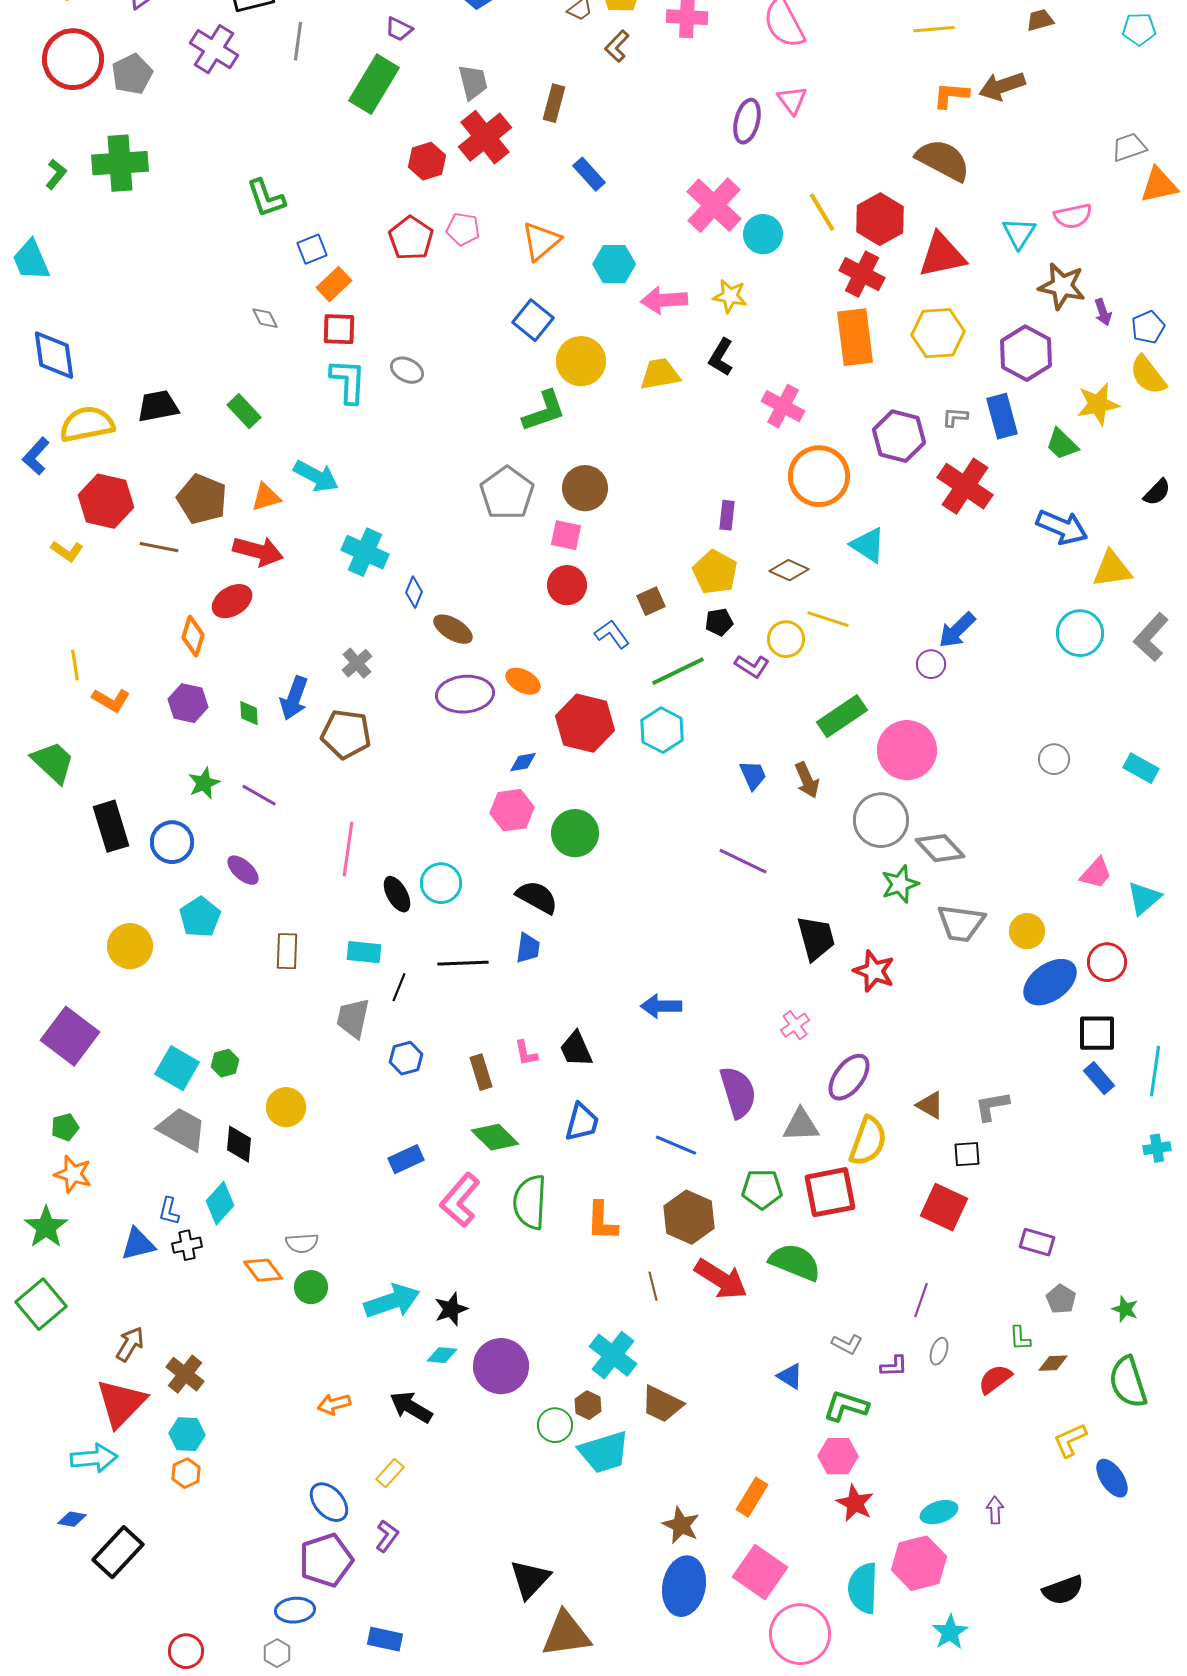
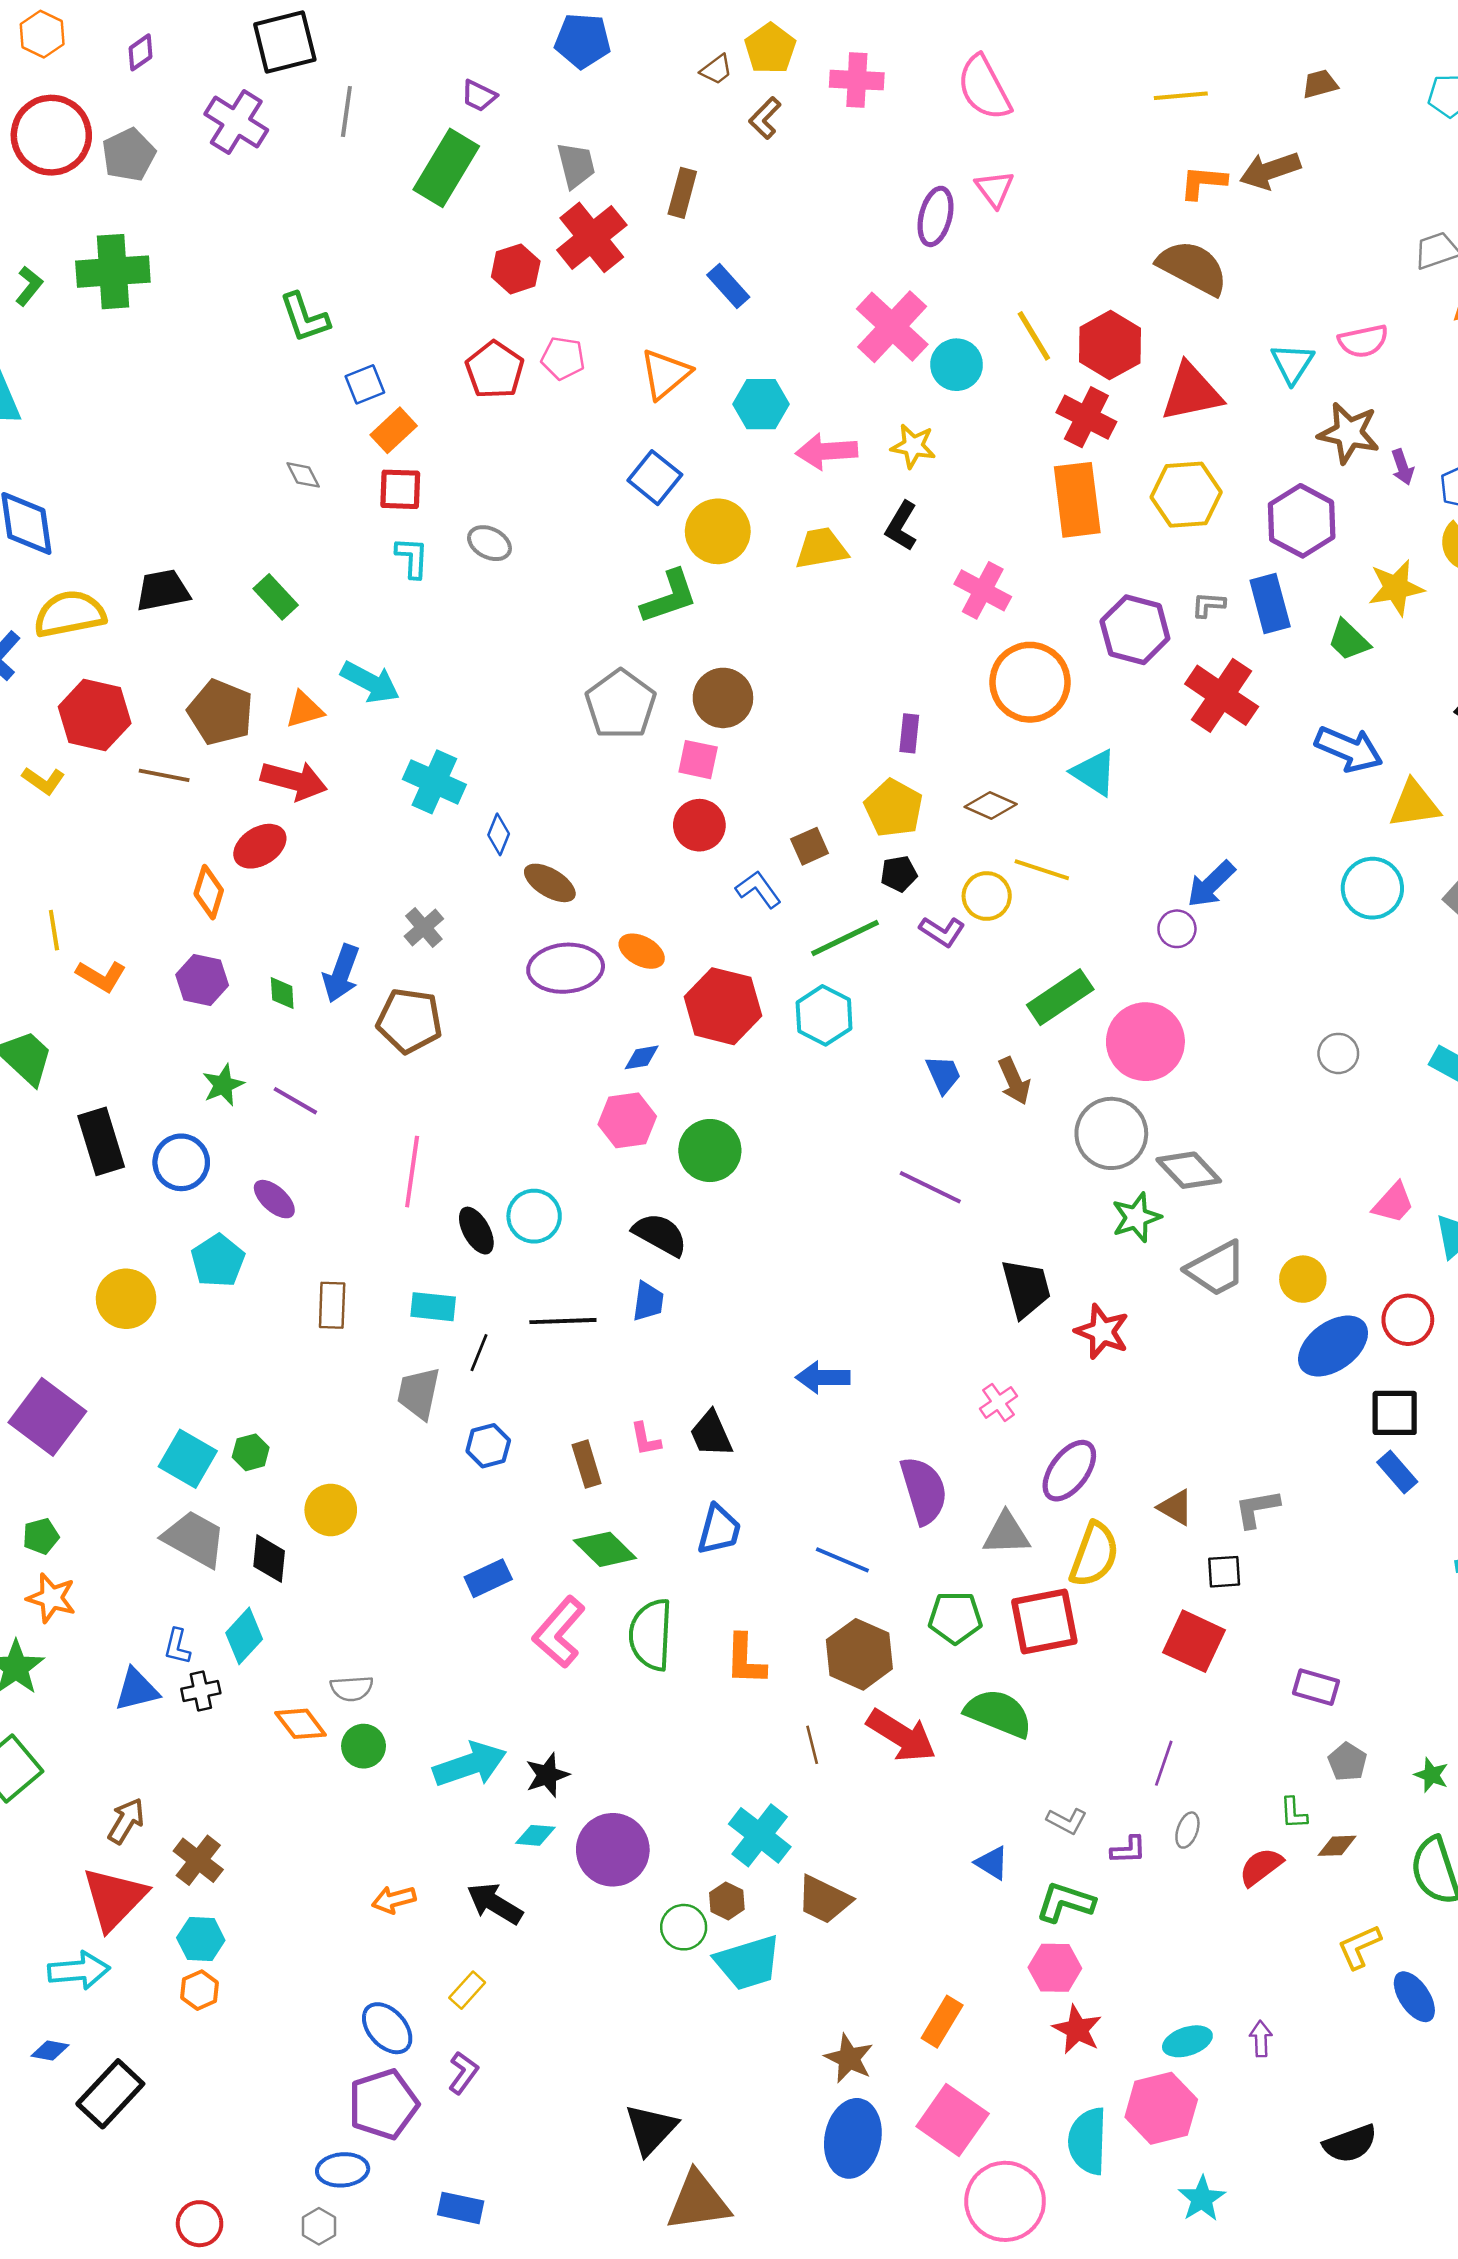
cyan L-shape: (348, 381) -> (412, 558), size x0.7
gray trapezoid: (961, 923) -> (1216, 1269), turned -36

